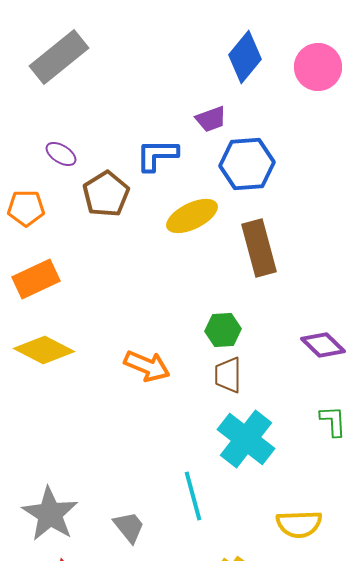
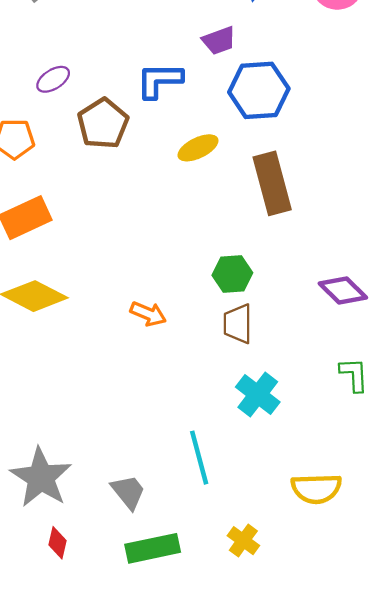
purple ellipse: (61, 154) -> (53, 79), turned -64
yellow ellipse: (192, 216) -> (198, 148), size x0.7
orange arrow: (147, 366) -> (148, 314), size x0.7
cyan cross: (246, 439) -> (258, 395), size x0.7

